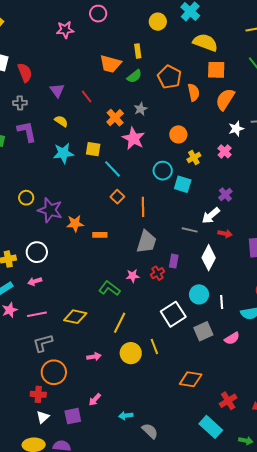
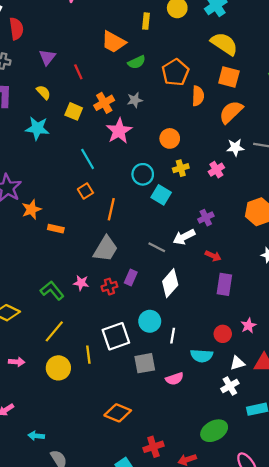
yellow rectangle: (138, 51) -> (146, 21), moved
yellow square: (93, 149) -> (74, 111), moved
orange star: (75, 224) -> (31, 209), turned -30
red arrow: (225, 234) -> (213, 256), moved
yellow line: (154, 347) -> (88, 355), moved

